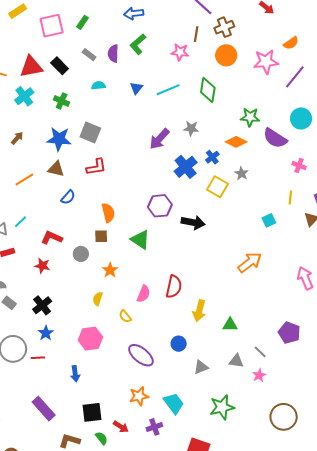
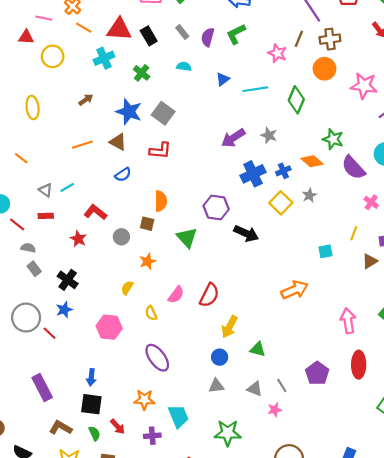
black cross: (42, 305) -> (68, 280), turned -30
blue circle: (179, 344) -> (220, 357), moved
red line: (38, 358) -> (50, 333), turned 32
blue arrow: (75, 374) -> (91, 377), moved

